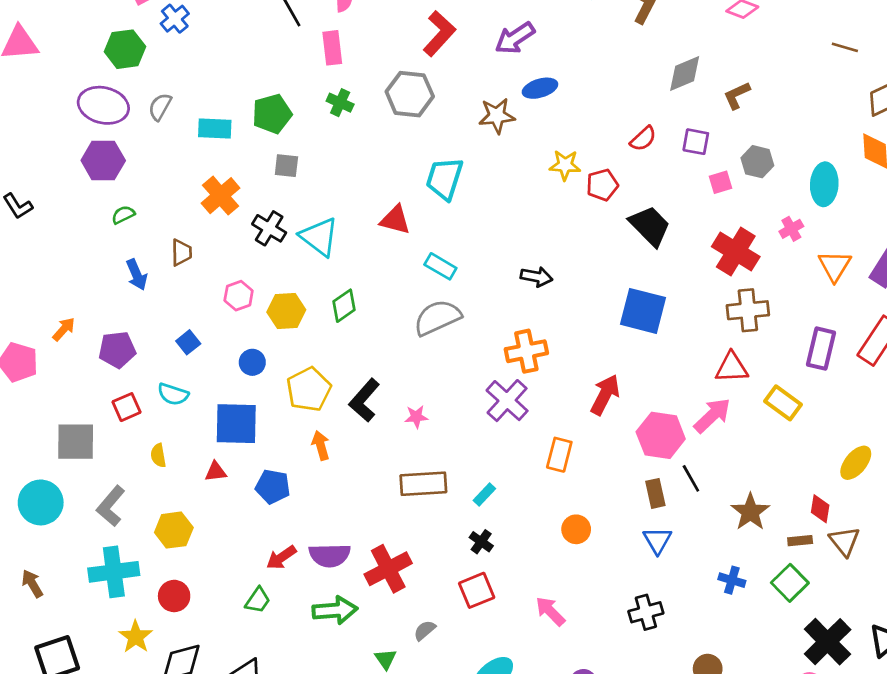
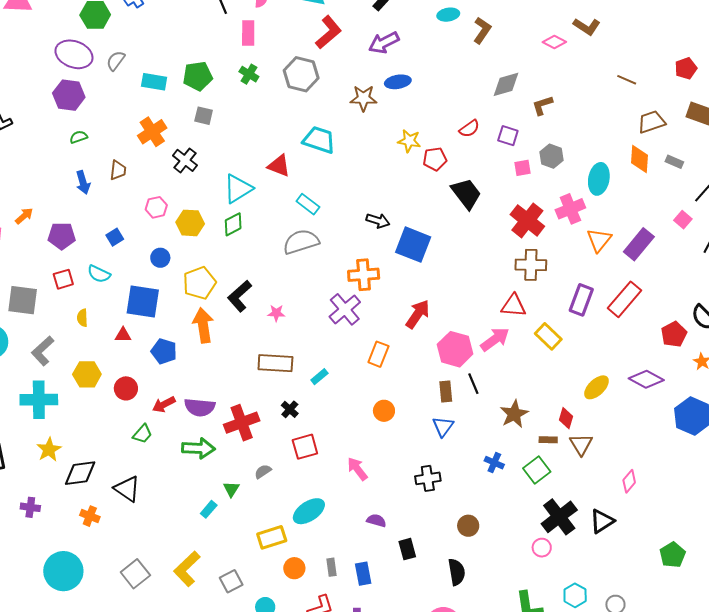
cyan trapezoid: (444, 179) -> (319, 140), turned 84
pink cross: (791, 229) -> (570, 209), size x1.6
cyan triangle: (319, 237) -> (238, 189), moved, turned 44
blue square: (643, 311) -> (413, 245), moved
orange arrow: (321, 445) -> (203, 325), size x1.6
black cross: (481, 542) -> (290, 409), moved
red circle: (174, 596) -> (126, 388), moved

